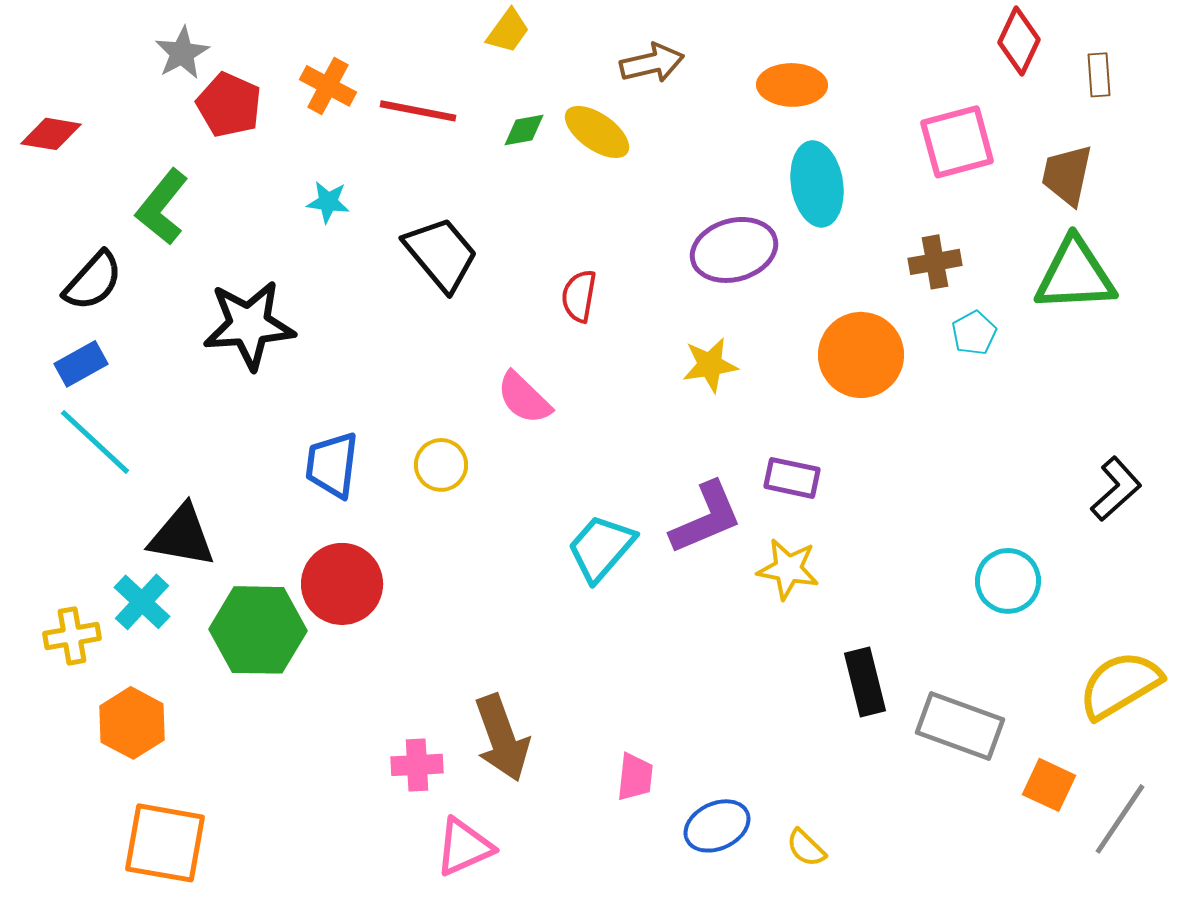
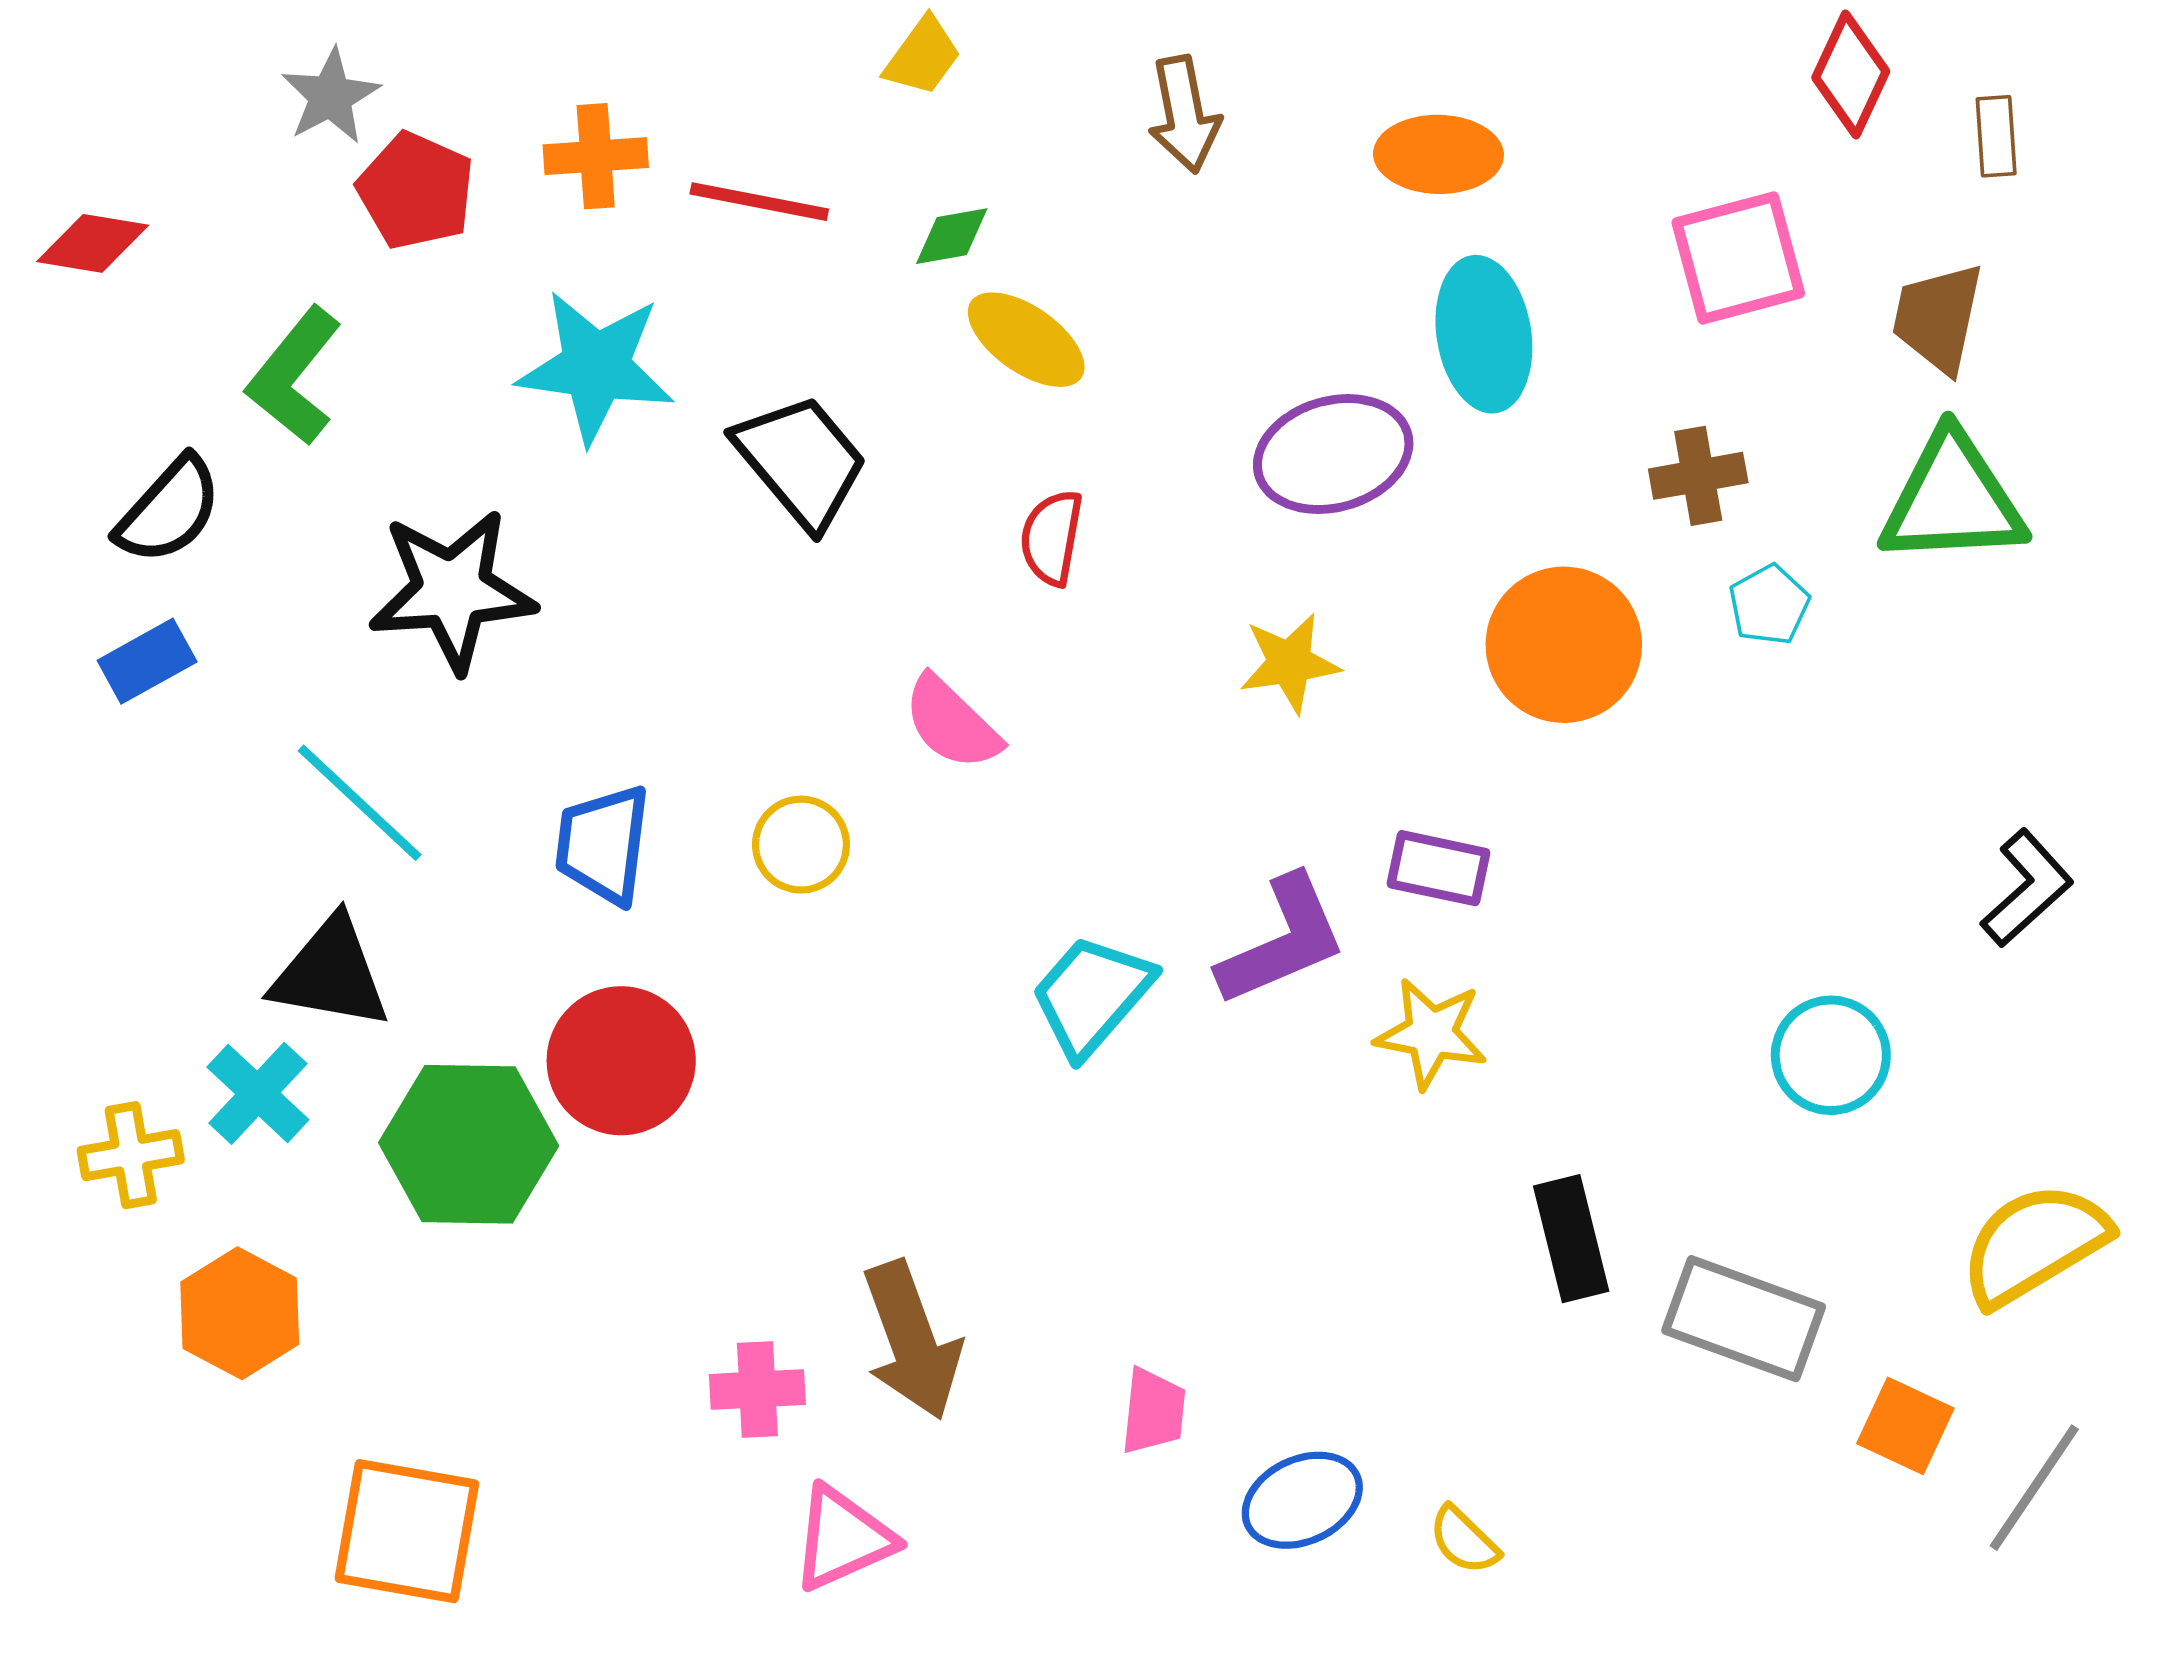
brown arrow: (652, 63) -> (1184, 114), turned 92
orange cross: (328, 86) -> (596, 156), turned -32
yellow ellipse: (597, 132) -> (1026, 340), moved
cyan star: (328, 202) -> (596, 367), size x2.0
cyan line: (95, 442) -> (360, 803), moved
orange square: (165, 843) -> (407, 1531), moved

